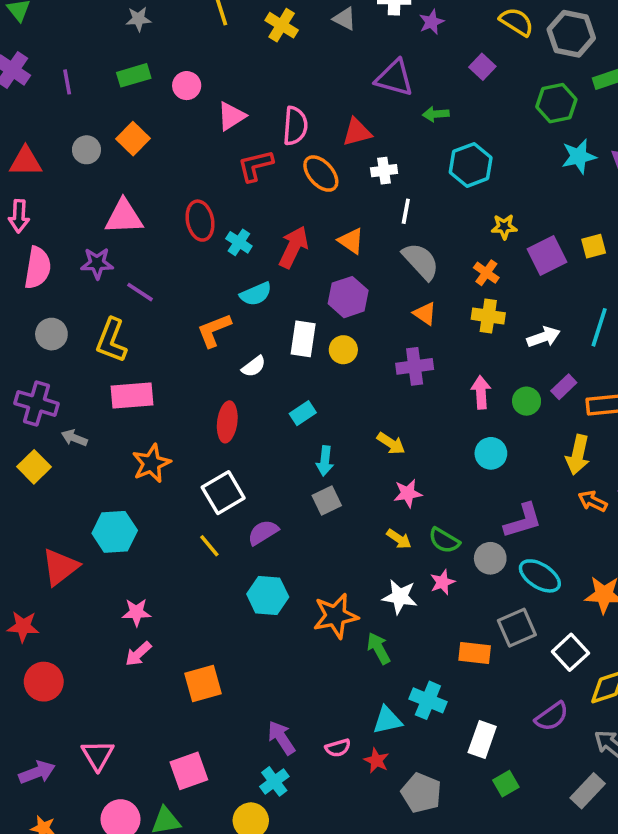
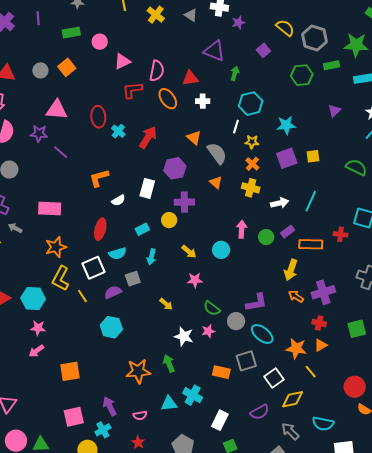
purple line: (67, 82) -> (38, 18), moved
green arrow: (436, 114) -> (235, 73), turned 104
cyan star: (579, 156) -> (286, 125), moved
white line: (406, 211) -> (236, 127), moved
yellow star: (504, 227) -> (252, 142), moved
orange triangle: (351, 241) -> (194, 138), moved
cyan semicircle: (256, 294) -> (118, 253), moved
yellow L-shape: (111, 340) -> (61, 278), moved
yellow circle: (343, 350) -> (169, 220), moved
purple cross: (415, 366) -> (184, 202), moved
cyan circle: (491, 453) -> (221, 250), moved
gray square: (327, 501) -> (133, 279), moved
cyan hexagon: (115, 532) -> (33, 299), moved
yellow arrow: (399, 539) -> (166, 304), moved
orange star: (336, 616) -> (138, 371), moved
red star: (376, 761) -> (138, 442), moved
pink square: (189, 771) -> (74, 417), moved

